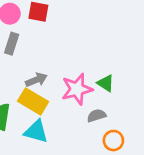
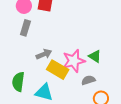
yellow rectangle: (33, 101) -> (58, 70), moved

